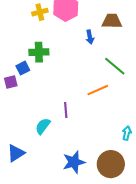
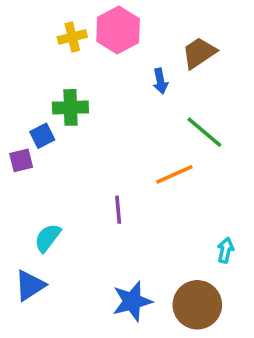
brown trapezoid: (112, 21) -> (199, 53), turned -35
cyan semicircle: (43, 126) -> (48, 238), moved

